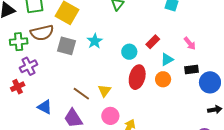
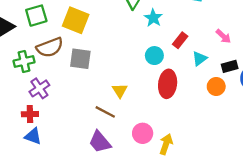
cyan star: (95, 41) -> (153, 18), moved
orange circle: (163, 79) -> (216, 87), moved
red cross: (18, 87) -> (30, 114), turned 32
yellow triangle: (104, 91) -> (120, 91), moved
blue triangle: (45, 107) -> (33, 136), moved

